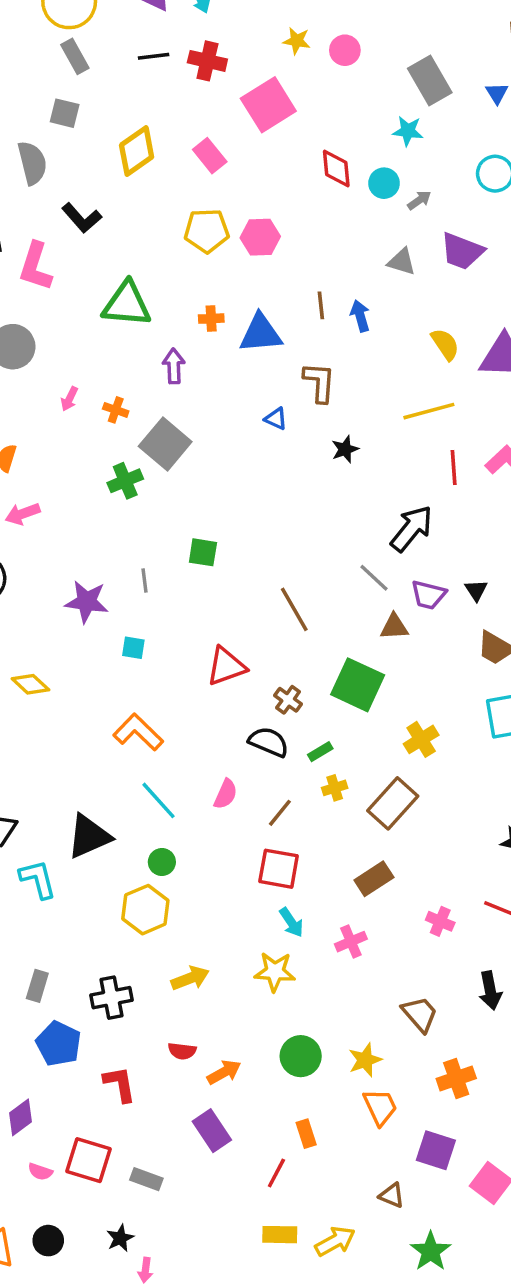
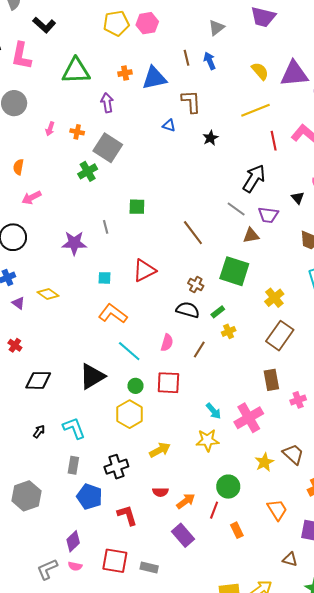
gray triangle: (402, 262) -> (216, 28), moved, turned -48
black triangle: (476, 590) -> (298, 198), moved
cyan square: (133, 648) -> (105, 278), moved
red triangle: (226, 666) -> (144, 270), moved
brown rectangle: (393, 803) -> (280, 336), moved
red square: (279, 869) -> (168, 383), moved
cyan L-shape: (38, 879) -> (74, 428), moved
brown rectangle: (374, 879) -> (271, 380), moved, turned -60
pink cross: (440, 921) -> (298, 400), turned -35
pink cross: (351, 942) -> (249, 418), size x1.6
yellow star: (365, 1060) -> (264, 462), moved
pink semicircle: (40, 1172) -> (75, 566), moved
red line: (276, 1173) -> (214, 510), moved

